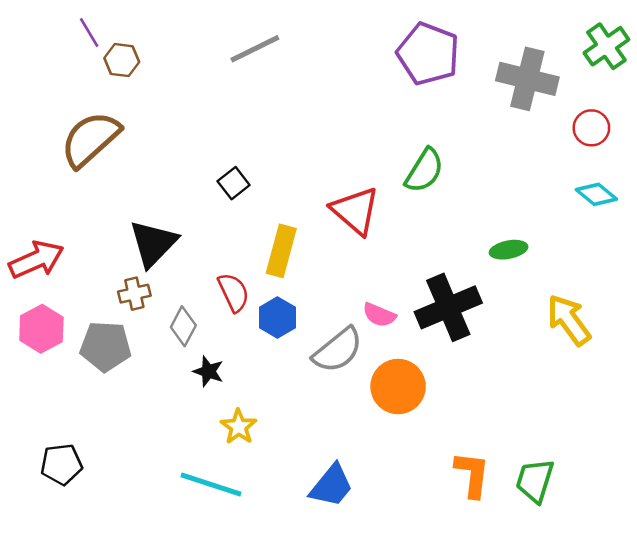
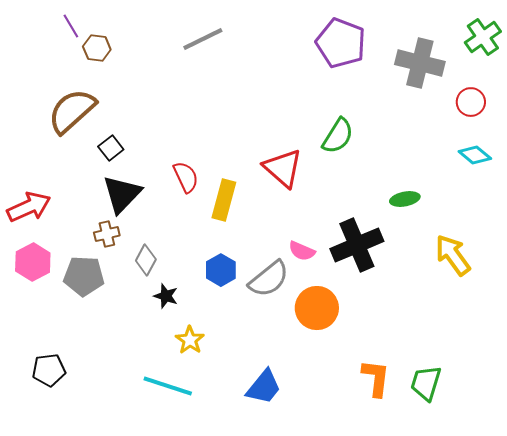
black square: (234, 183) -> (111, 148), moved
red semicircle: (234, 292) -> (186, 177), moved
blue hexagon: (277, 317) -> (221, 270), moved

